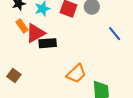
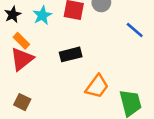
red triangle: (35, 33) -> (22, 59), moved
black rectangle: (48, 43) -> (71, 54), moved

